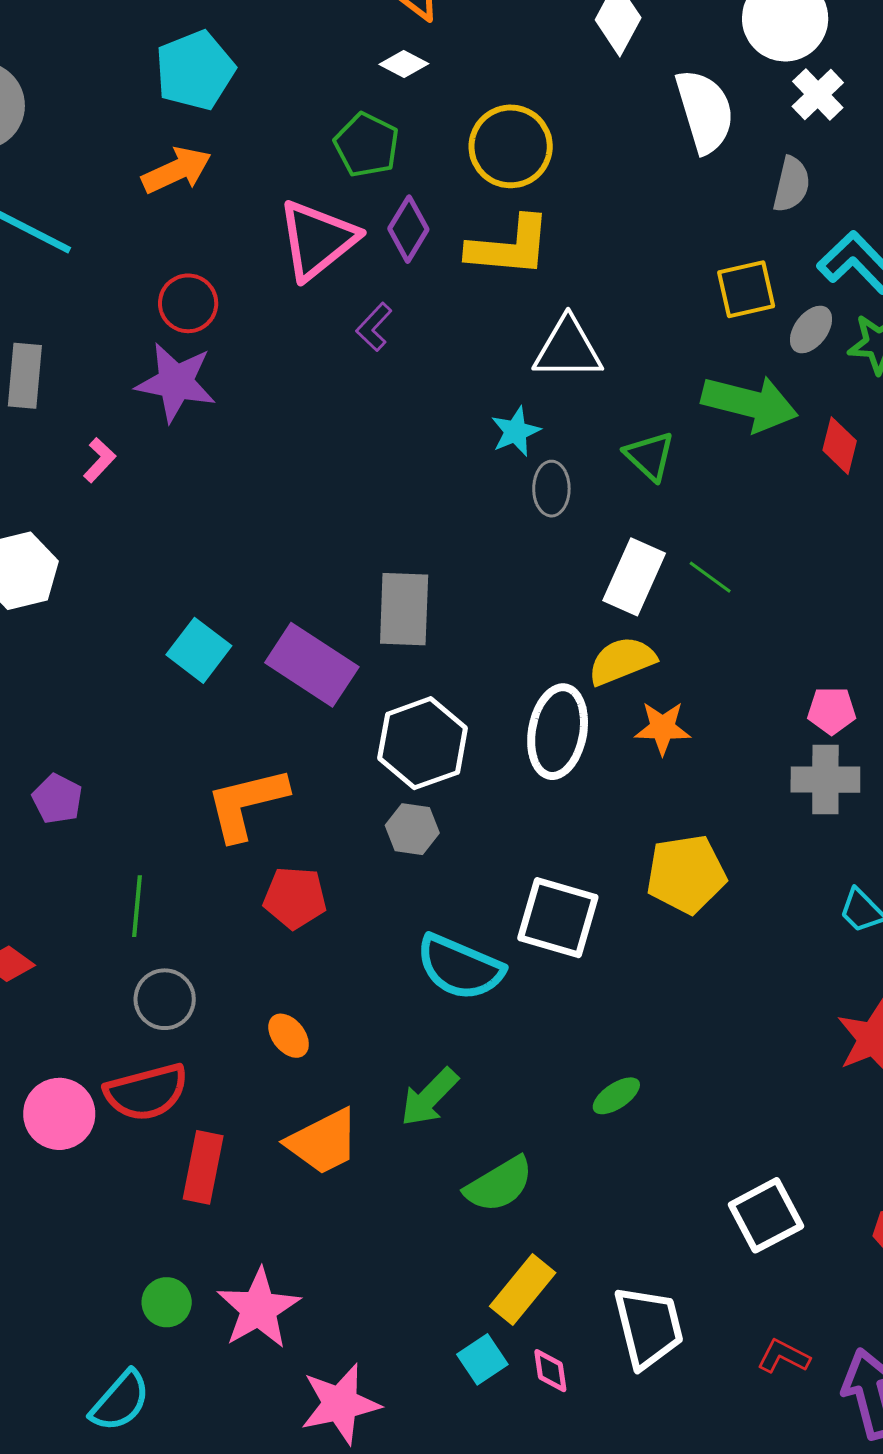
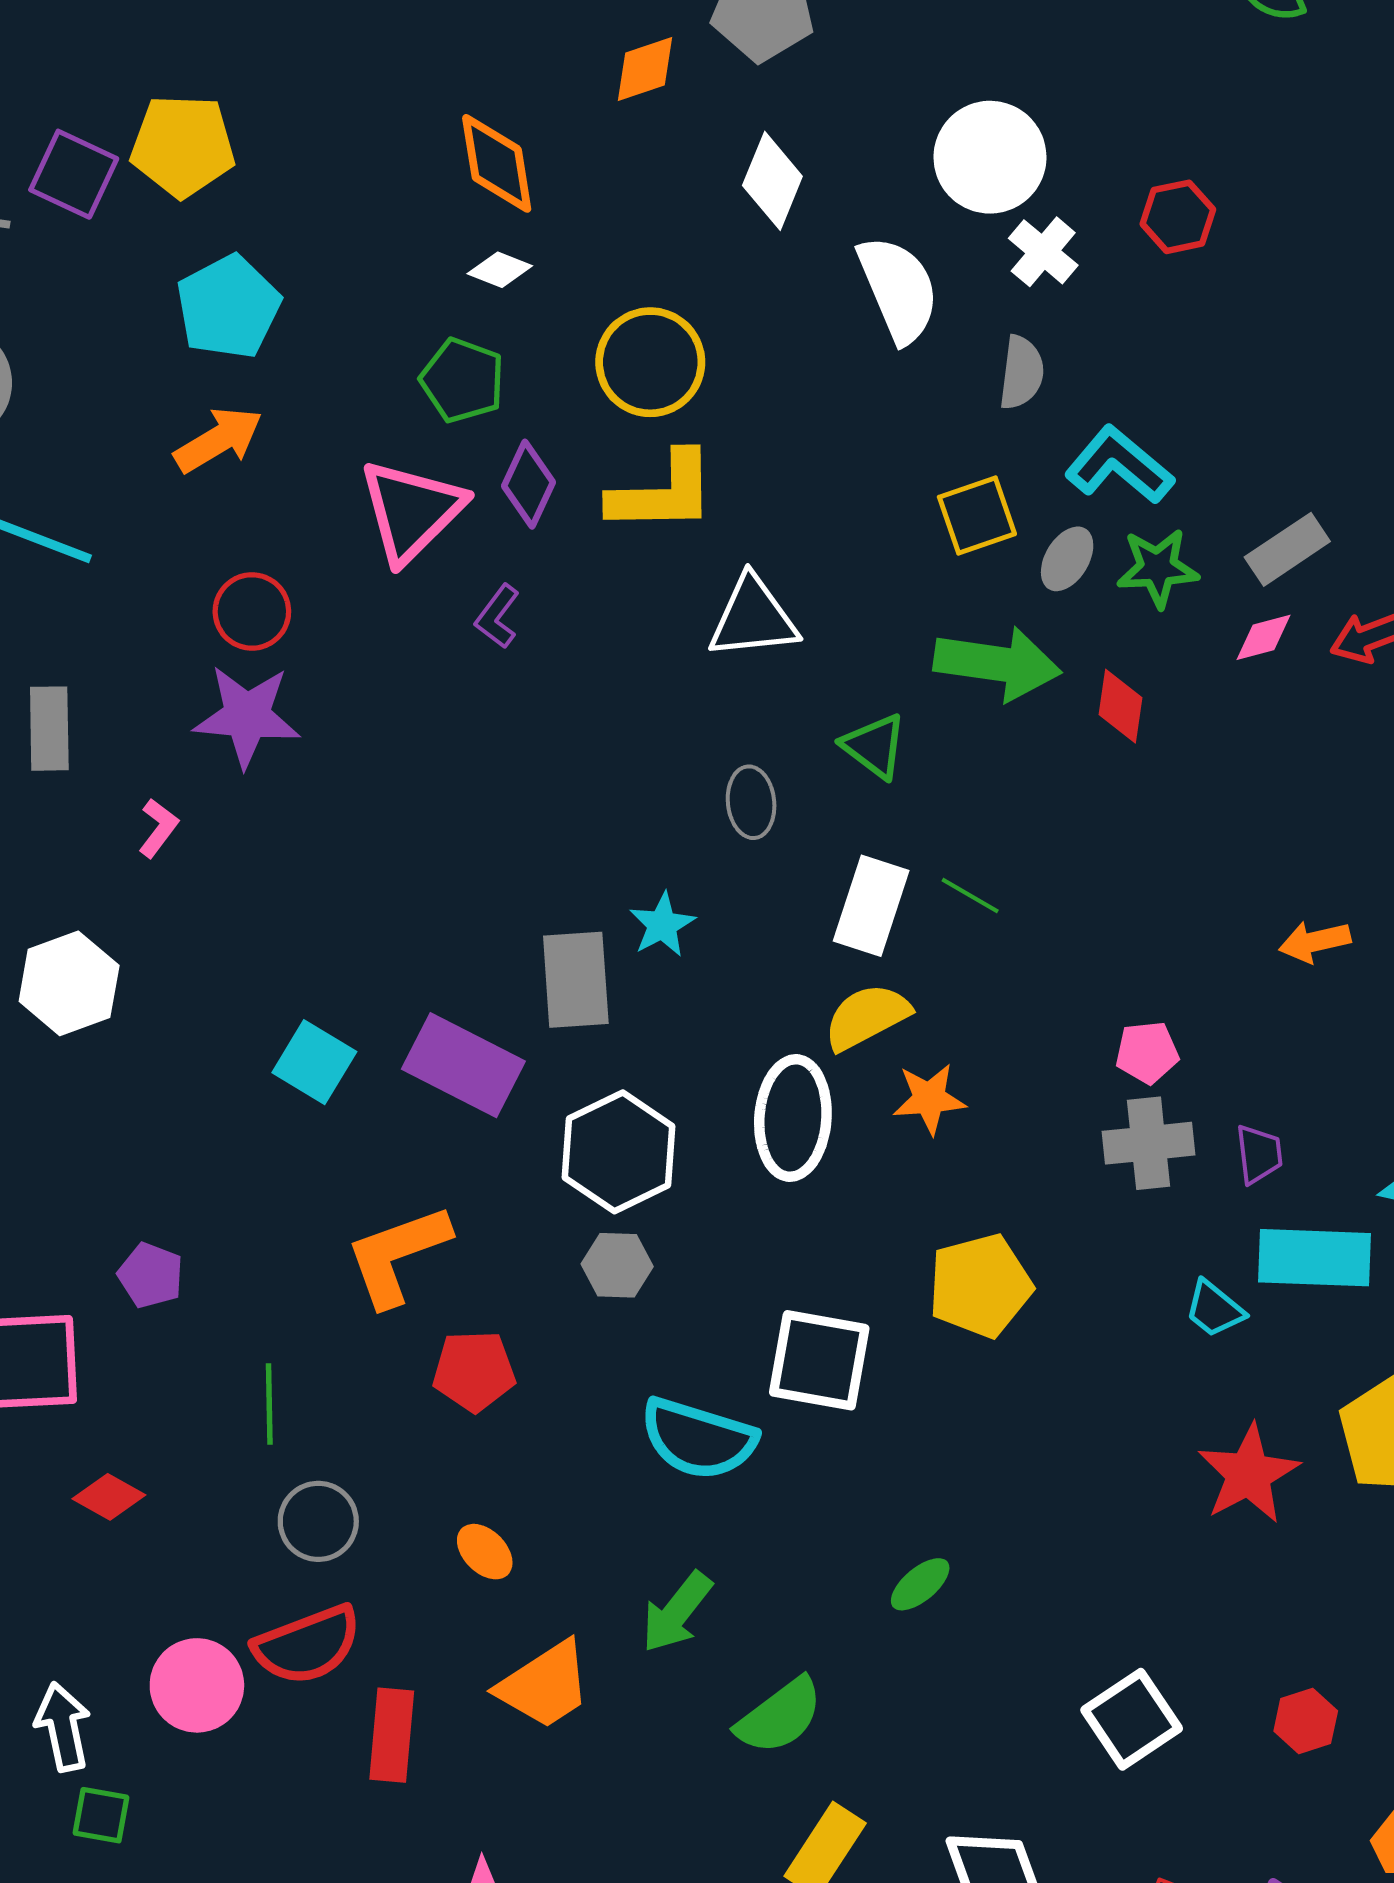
cyan star: (516, 431) -> (662, 925), moved

